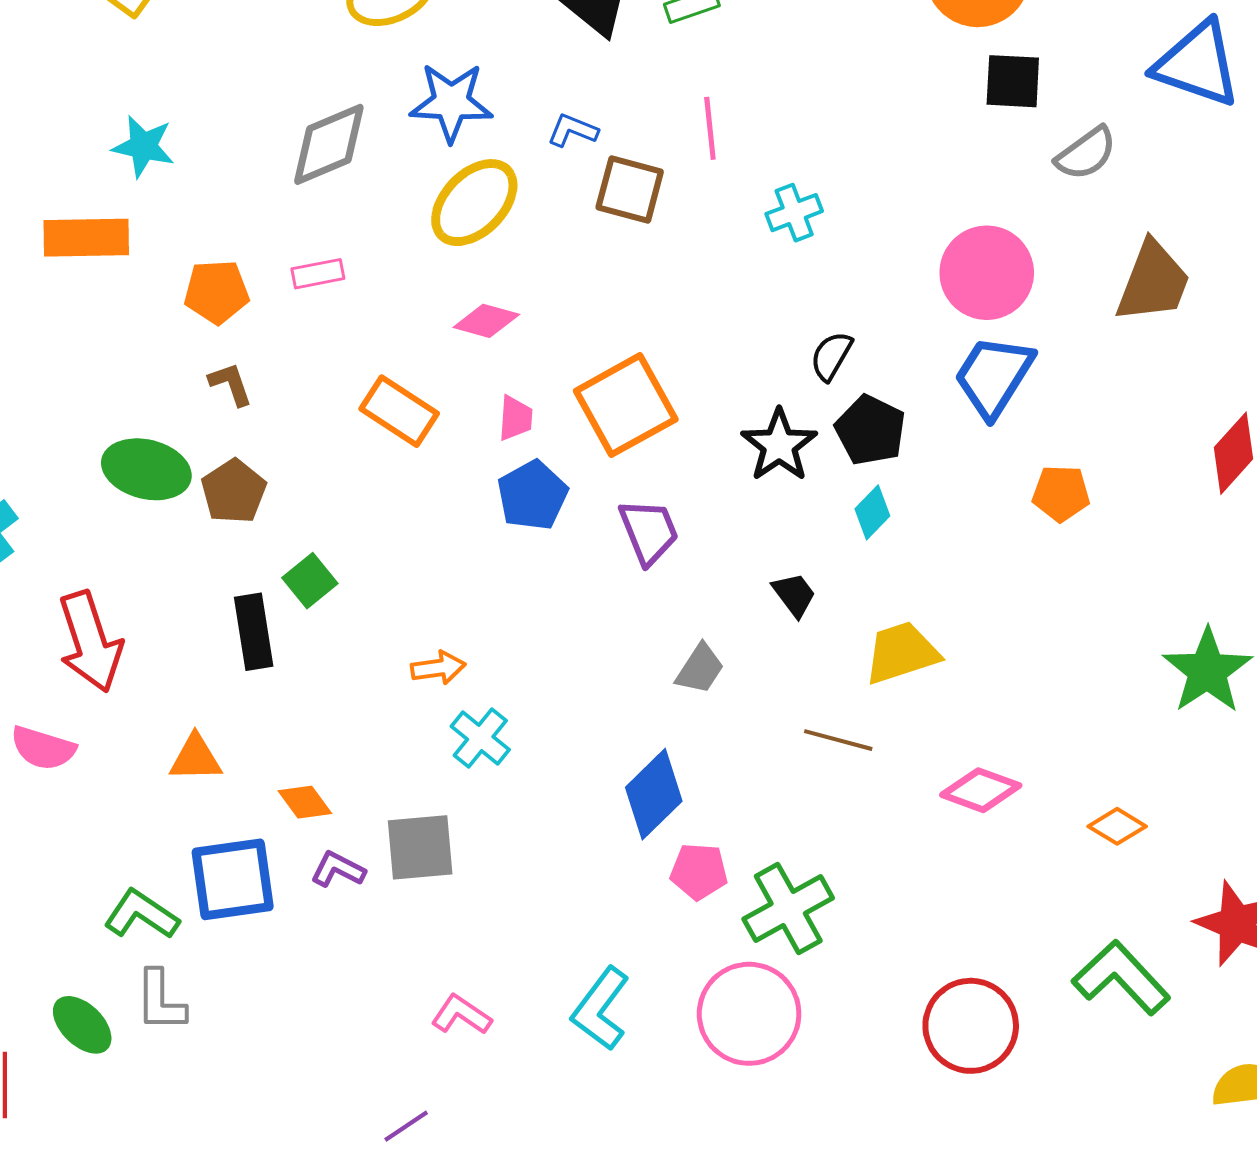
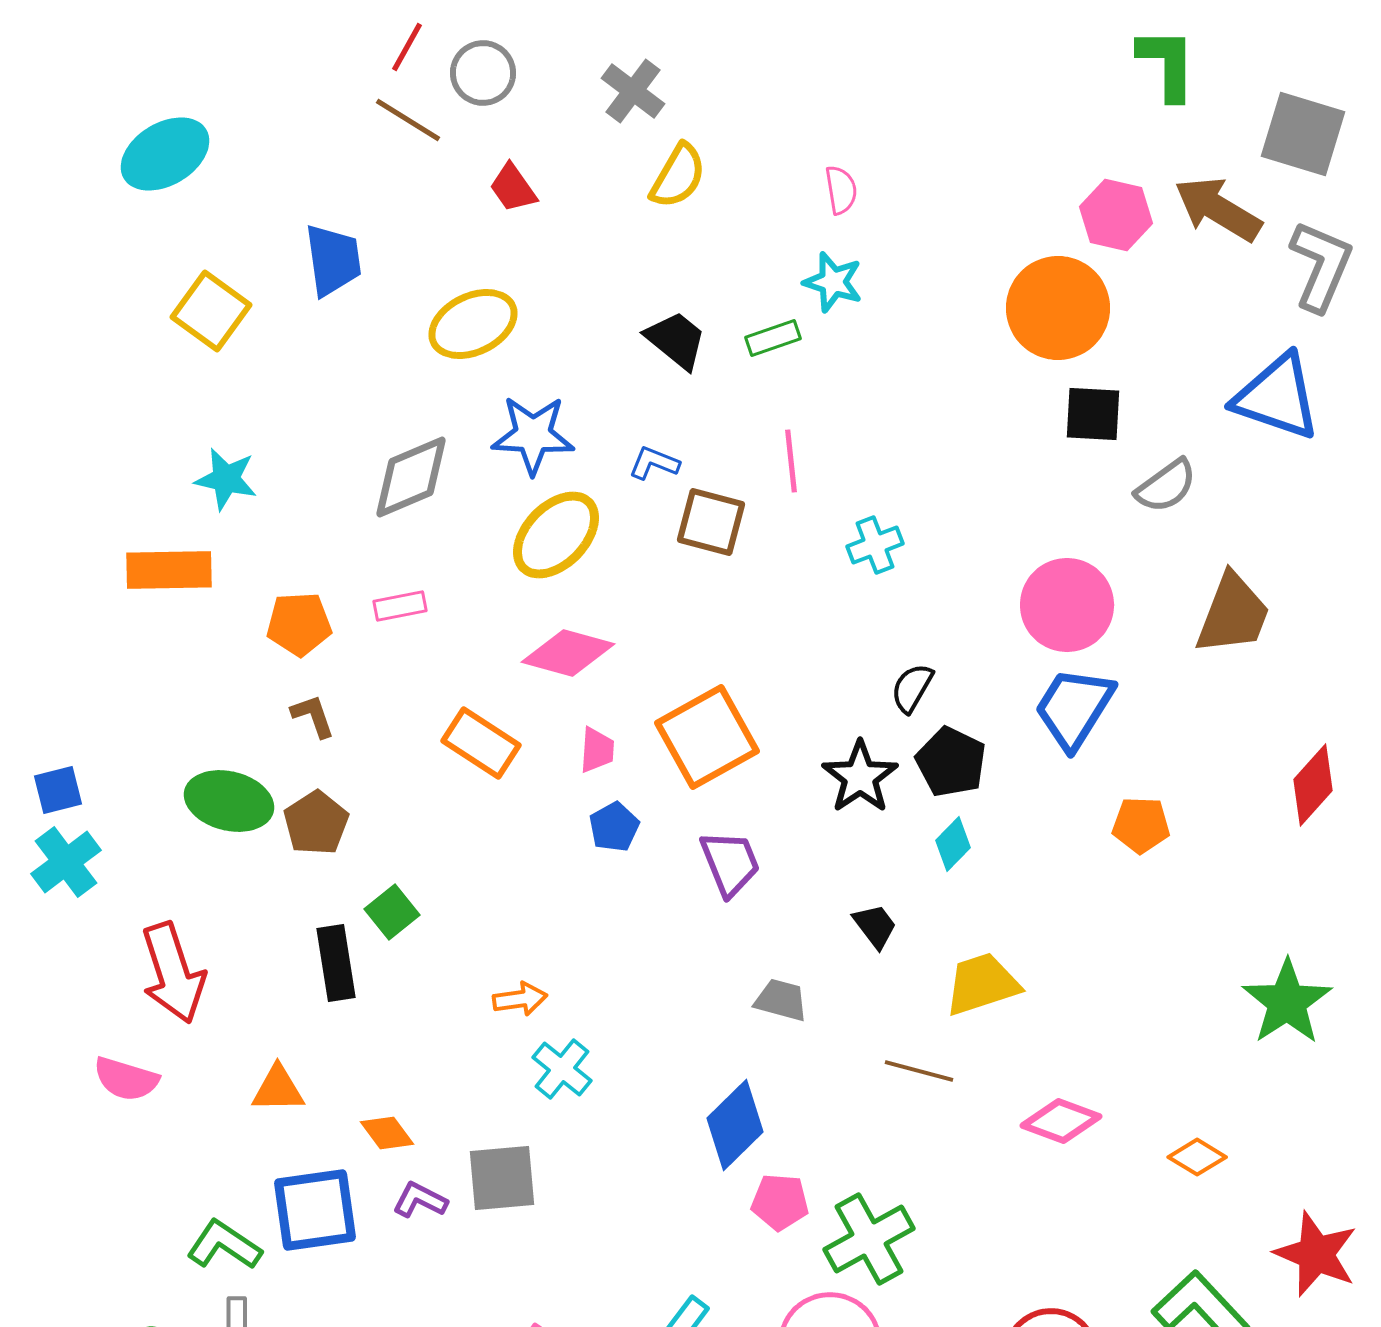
pink diamond: (486, 321) -> (568, 653), size x1.4
blue pentagon: (532, 495) -> (614, 827), size x0.7
gray trapezoid: (700, 669) -> (781, 1000), turned -108

